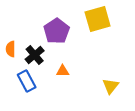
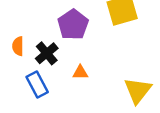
yellow triangle: (111, 86) -> (138, 90), size x1.4

